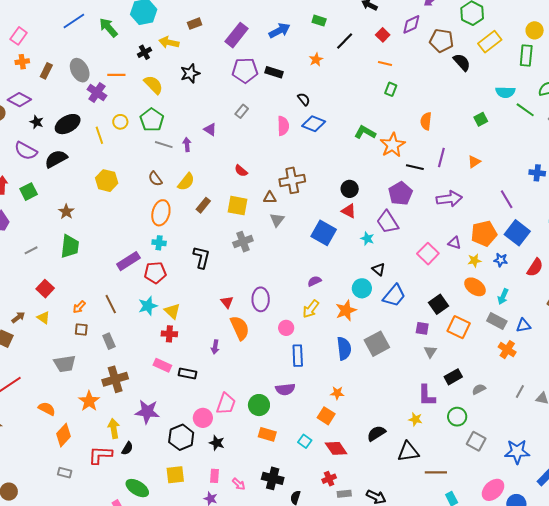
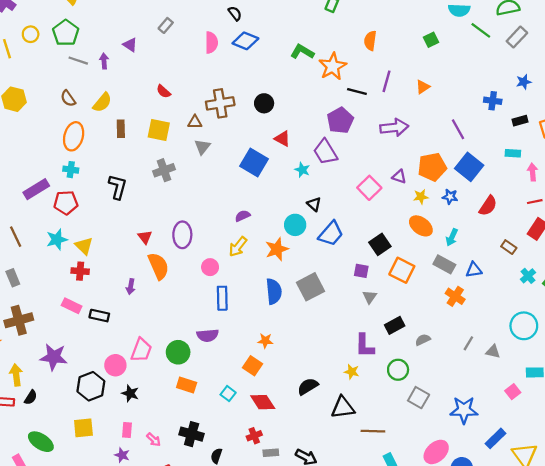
black circle: (350, 189) -> (264, 103), moved
brown rectangle: (203, 205) -> (121, 129), turned -42

